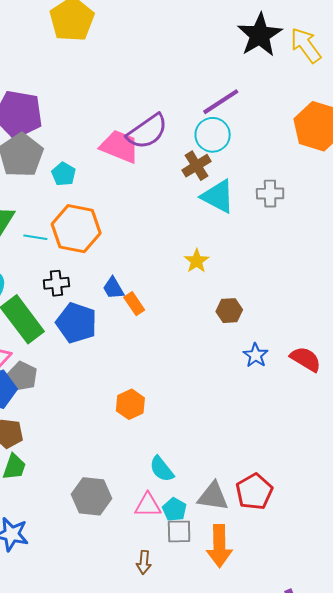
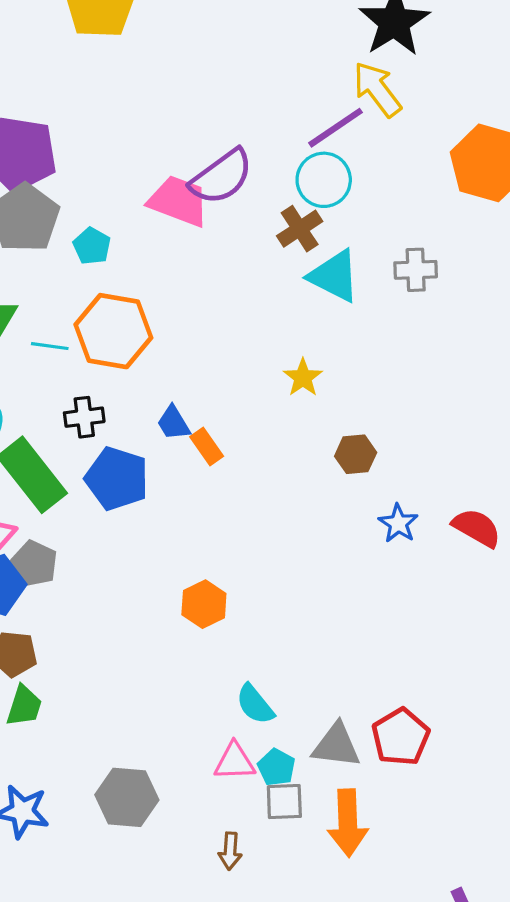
yellow arrow: (306, 45) -> (377, 89), moved
gray hexagon: (91, 496) -> (127, 797), moved

